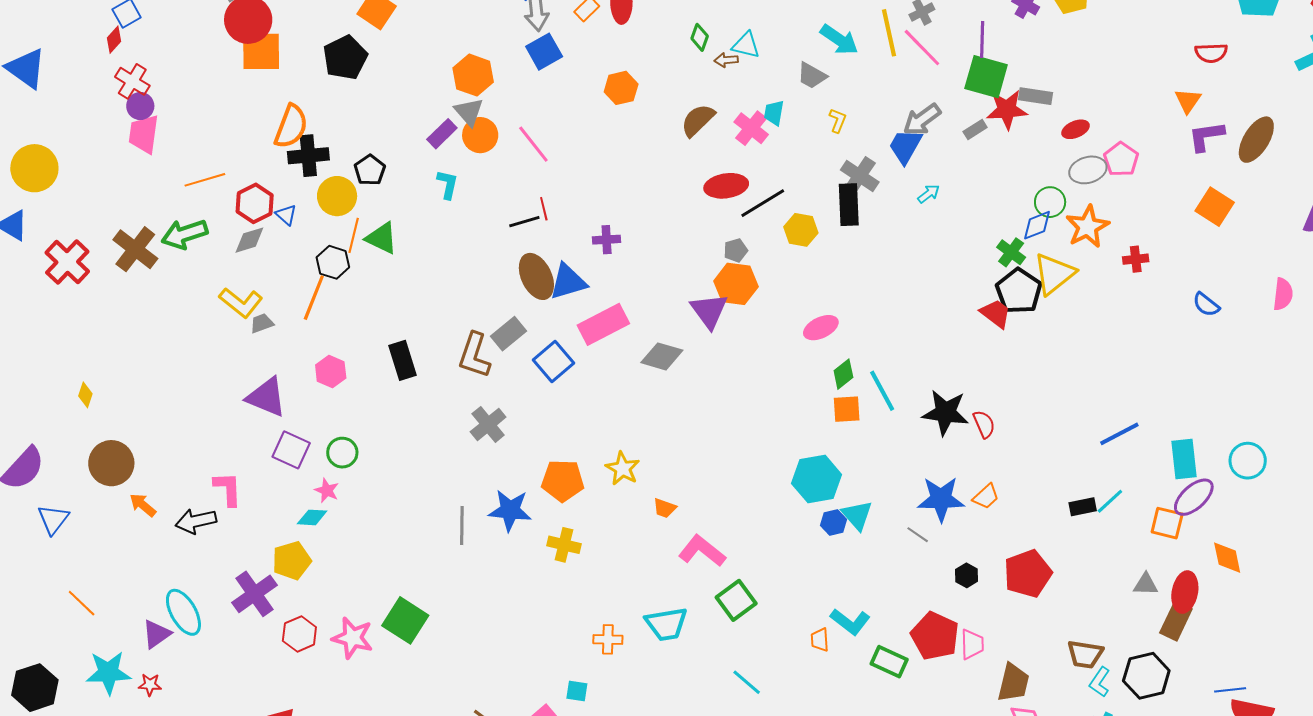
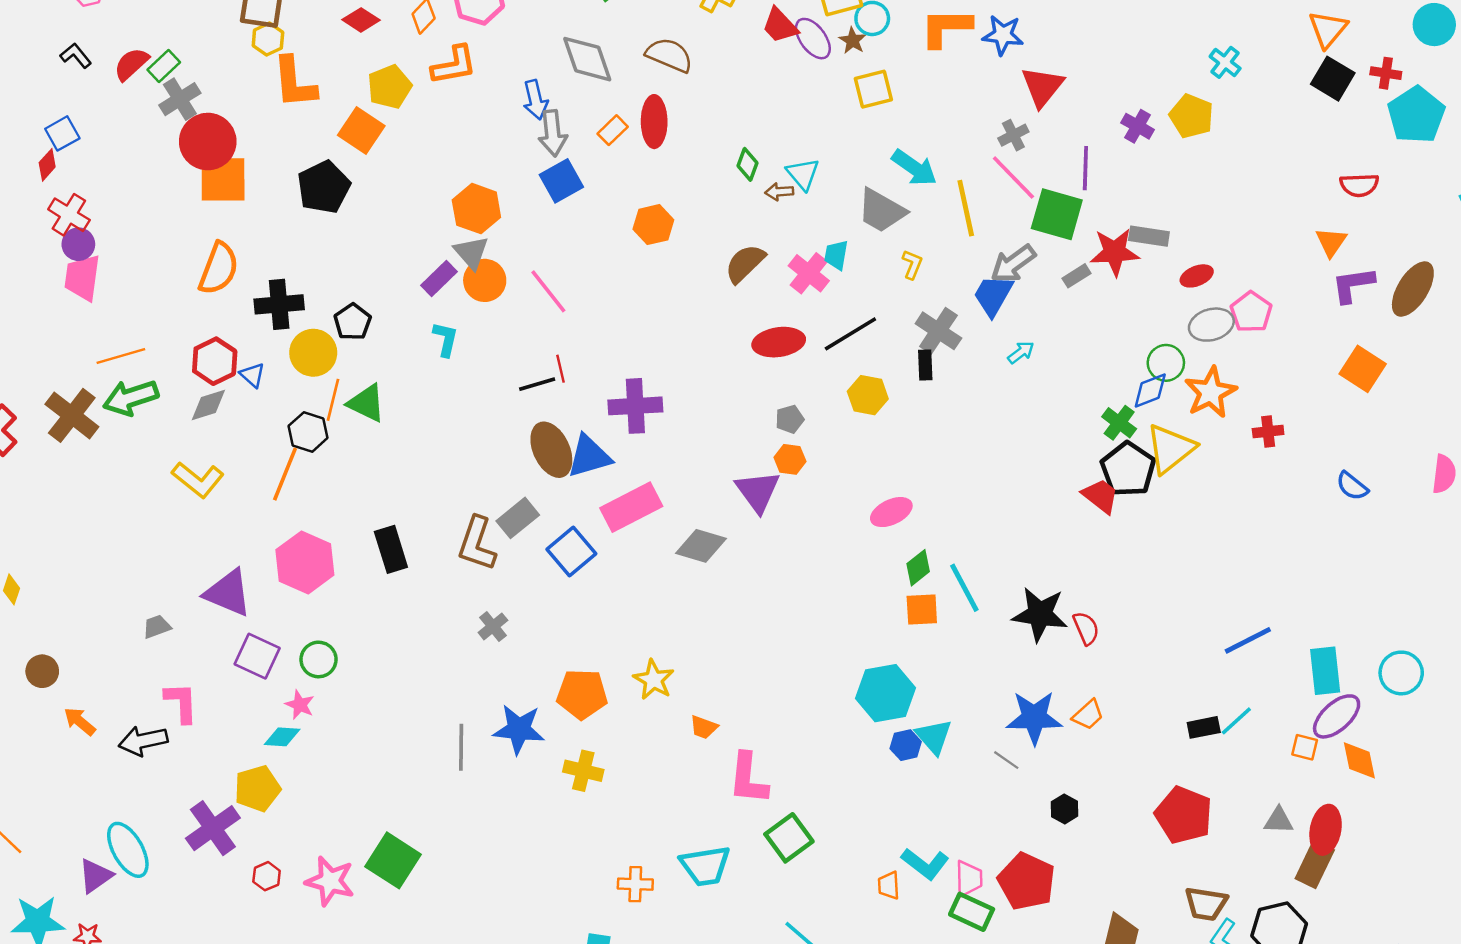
yellow line: (889, 33) -> (966, 208), moved
cyan triangle: (746, 45) -> (803, 174), turned 36
gray trapezoid: (812, 76) -> (881, 211), size x1.4
green square: (986, 77) -> (1057, 214), moved
orange semicircle: (291, 126) -> (219, 268), moved
orange line: (205, 180) -> (121, 356), moved
black line: (763, 203) -> (850, 334), moved
black rectangle: (849, 205) -> (925, 365), size x0.6
purple cross: (607, 240) -> (635, 406), size x1.6
orange hexagon: (736, 284) -> (790, 459), size x0.6
gray trapezoid: (262, 323) -> (157, 627), moved
pink hexagon: (331, 371) -> (305, 562), size x1.6
gray cross: (488, 424) -> (493, 626), size x0.7
brown circle: (111, 463) -> (42, 671), size x0.6
orange square: (1167, 523) -> (1305, 747), size x0.7
pink L-shape: (702, 551) -> (748, 779), turned -123
orange diamond: (1227, 558) -> (1359, 760), moved
red pentagon: (1028, 574) -> (1184, 815), moved, turned -30
red hexagon: (299, 634) -> (267, 876), size x0.7
pink trapezoid: (972, 644) -> (969, 879), moved

